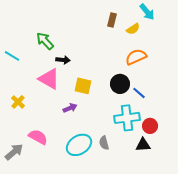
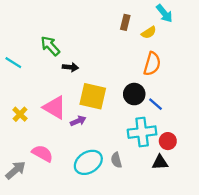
orange semicircle: (136, 57) -> (152, 64), turned 130
pink triangle: (49, 79) -> (55, 107), moved
yellow square: (83, 86) -> (93, 96), size x1.4

